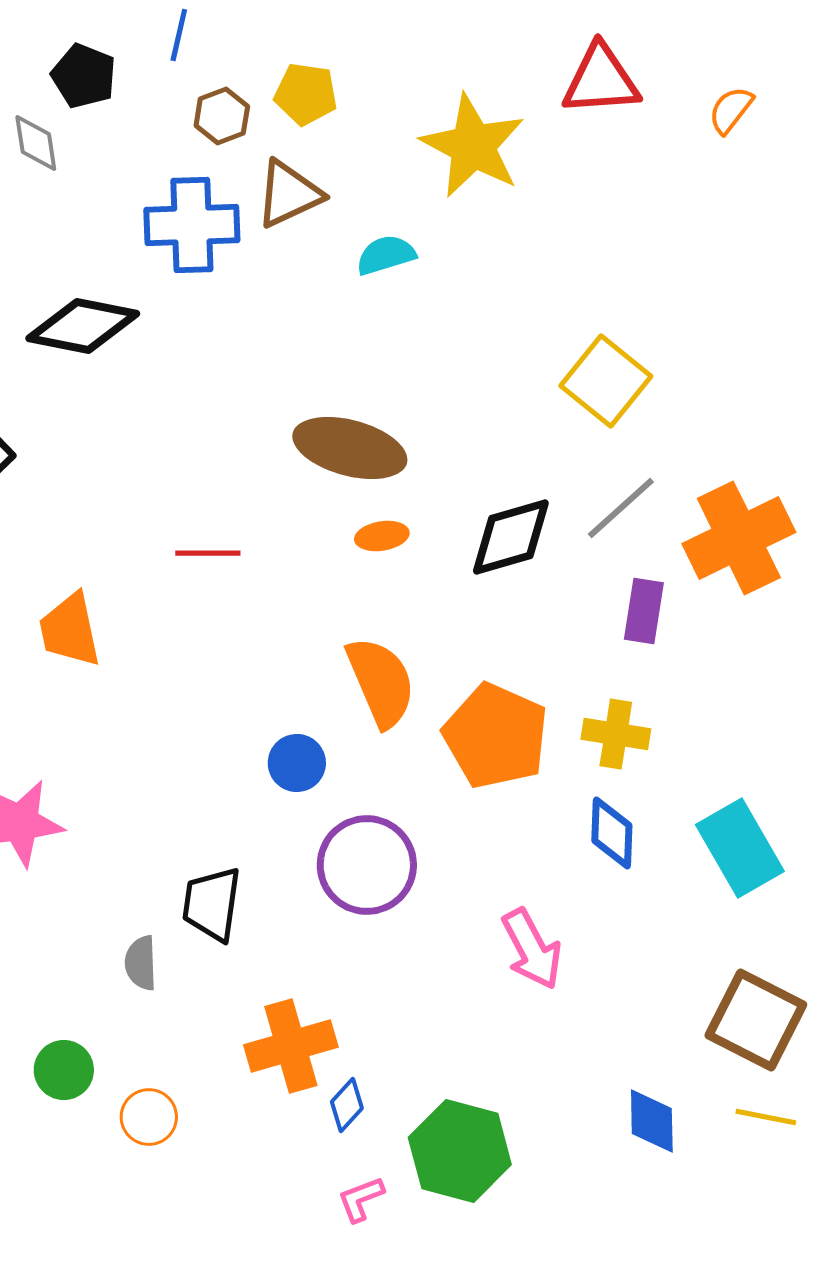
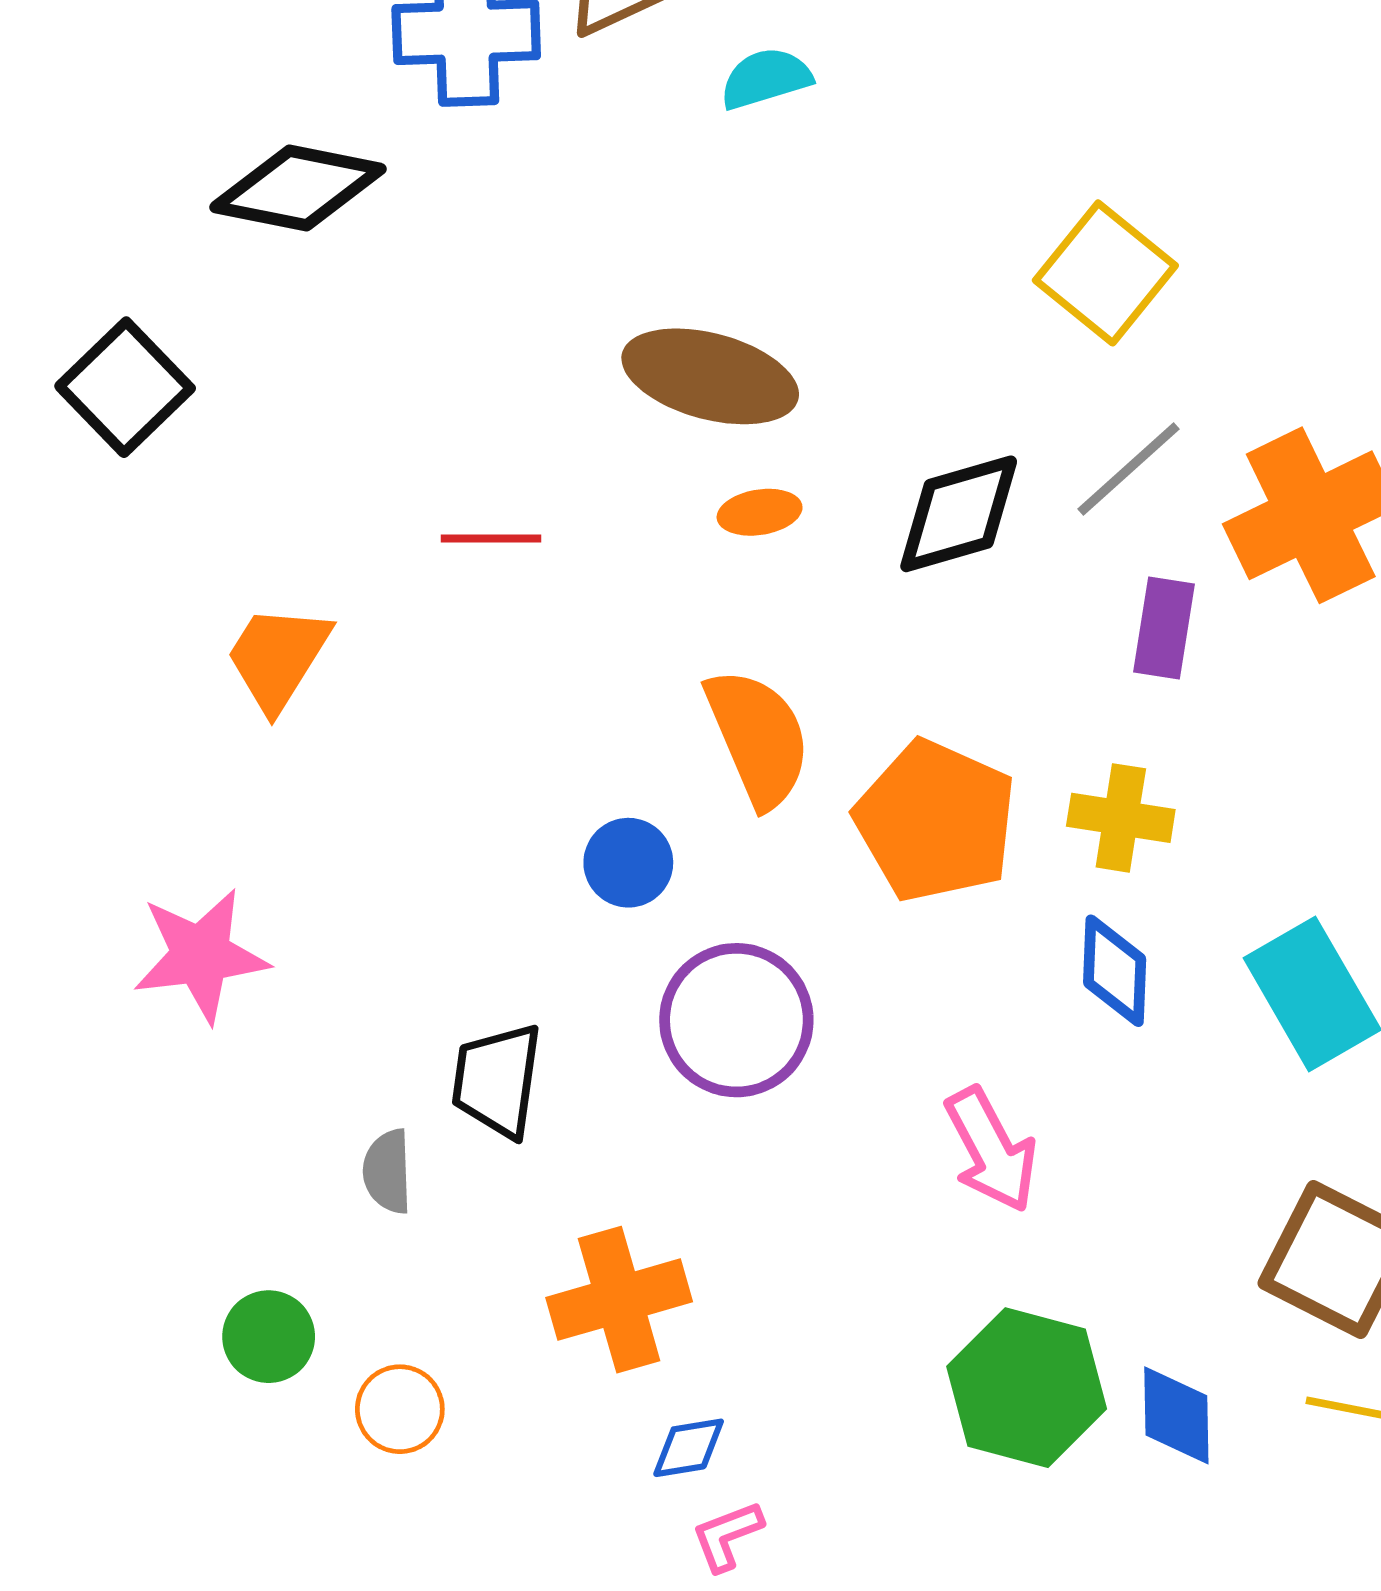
orange trapezoid: (70, 630) -> (278, 657), turned 44
blue diamond: (347, 1105) -> (689, 1448), moved, turned 38
green hexagon: (460, 1151) -> (1027, 1388), moved

